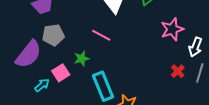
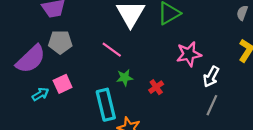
green star: (82, 59) -> (125, 78), moved
red cross: (178, 71) -> (156, 87), moved

